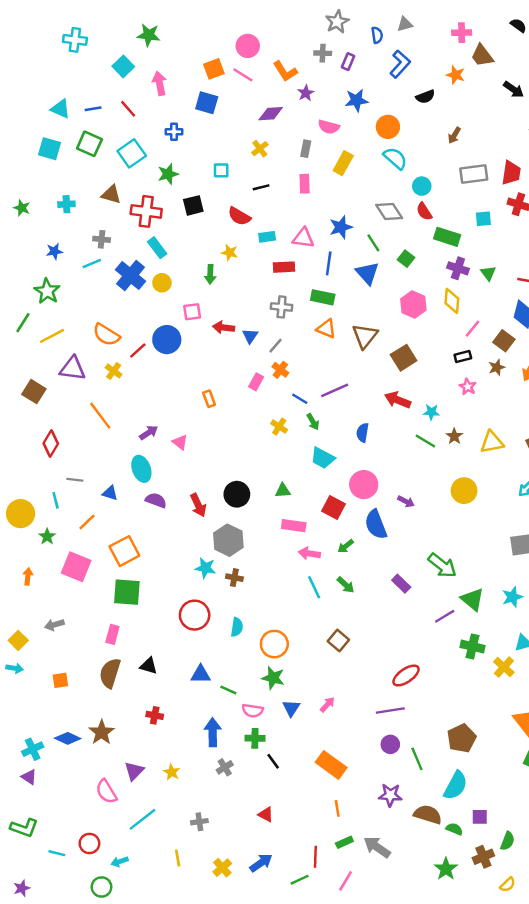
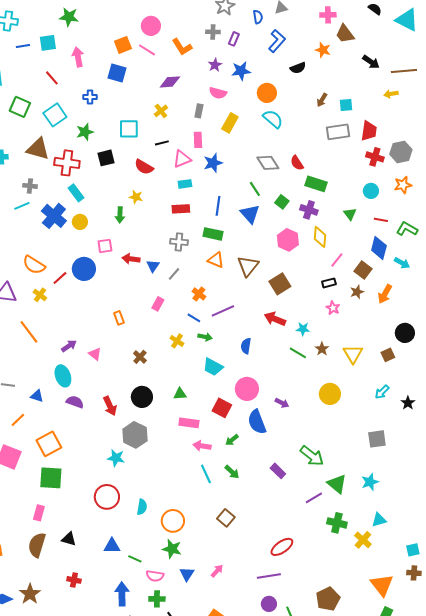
cyan square: (123, 66) -> (48, 43), turned 36
purple star: (306, 93) -> (215, 65), moved
blue line: (93, 109) -> (23, 46), moved
cyan square: (221, 170) -> (129, 129), size x1.5
cyan circle: (422, 186) -> (371, 191), moved
brown triangle: (111, 195) -> (38, 149), size x1.4
cyan square: (483, 219) -> (346, 105), moved
blue star: (341, 227) -> (213, 163), moved
cyan rectangle: (267, 237) -> (185, 184), moved
pink triangle: (303, 238) -> (182, 159), moved, turned -30
purple cross: (458, 268) -> (309, 210), moved
orange cross: (280, 370) -> (199, 294), moved
green arrow: (313, 422) -> (205, 337), turned -48
yellow triangle: (492, 442) -> (353, 354), turned -50
brown cross: (234, 578) -> (140, 357), moved, turned 32

